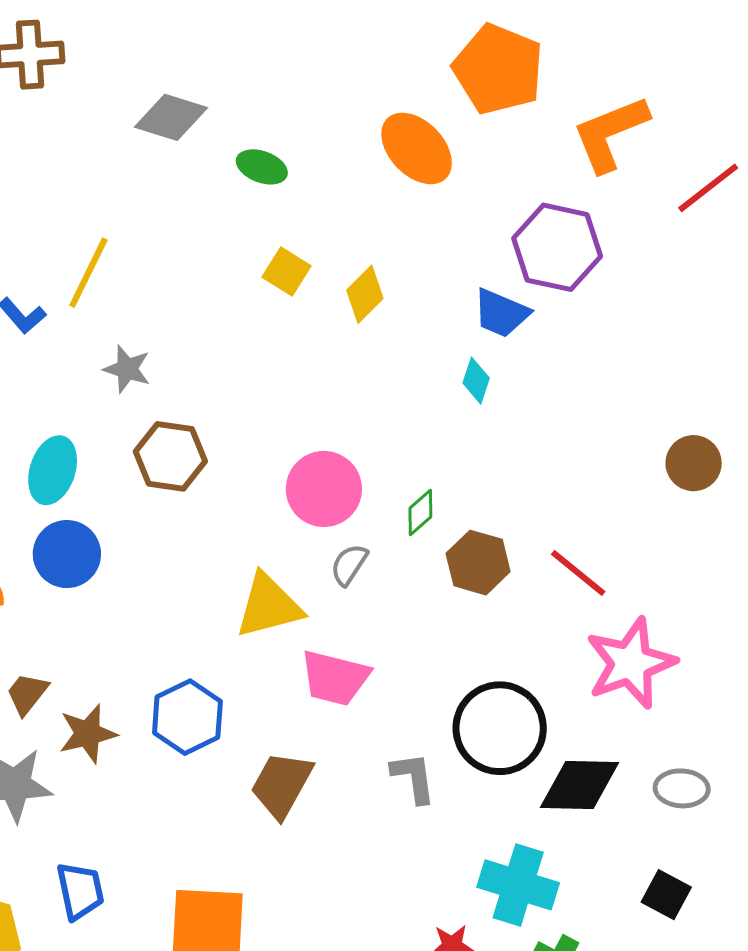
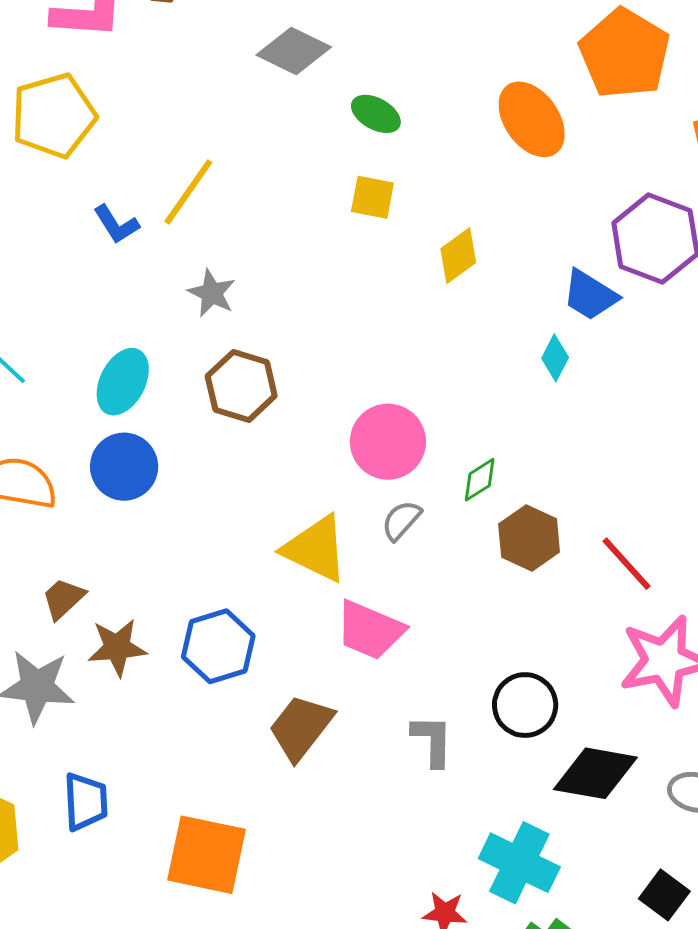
yellow square: (286, 272) -> (372, 197), moved, turned -30
yellow triangle: (269, 606) -> (316, 549), turned 32
black circle: (500, 728) -> (525, 705), size x0.7

